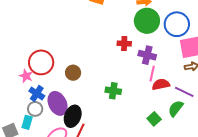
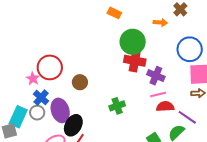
green circle: (147, 21) -> (133, 42), moved
red cross: (124, 44) -> (135, 61), size x1.5
pink line: (152, 74) -> (158, 95), turned 56
green cross: (113, 91) -> (117, 106), turned -35
cyan rectangle: (27, 122) -> (18, 117), moved, size x1.5

